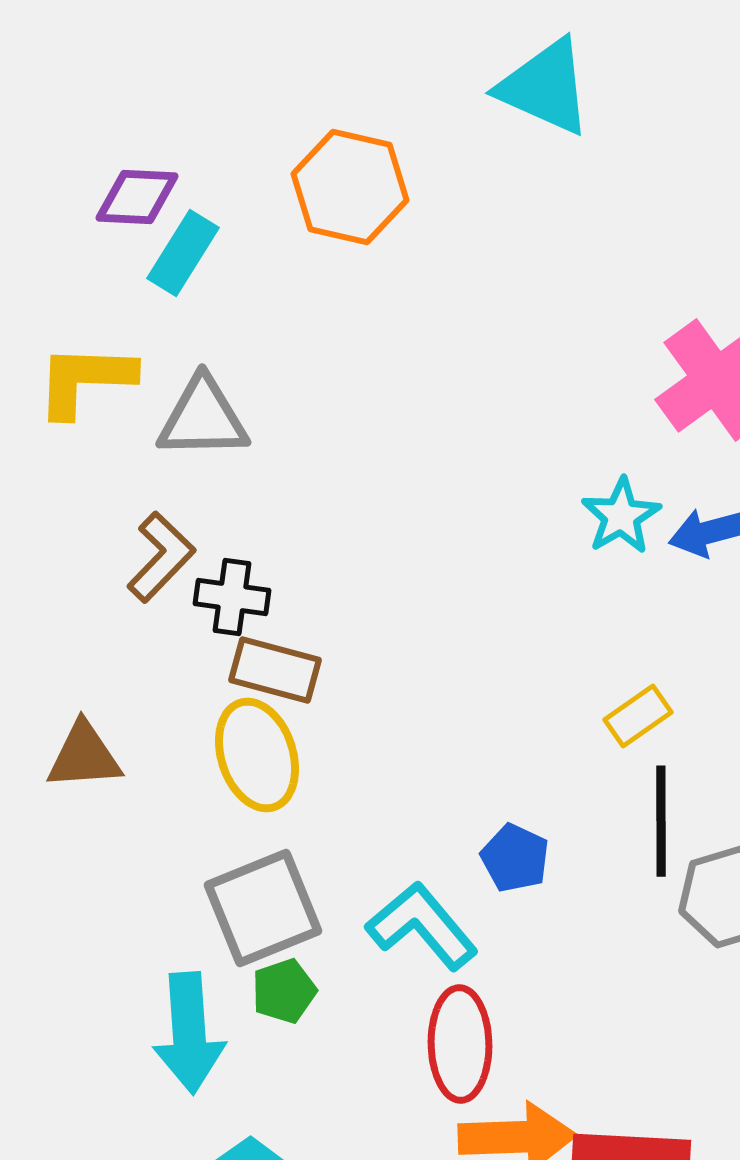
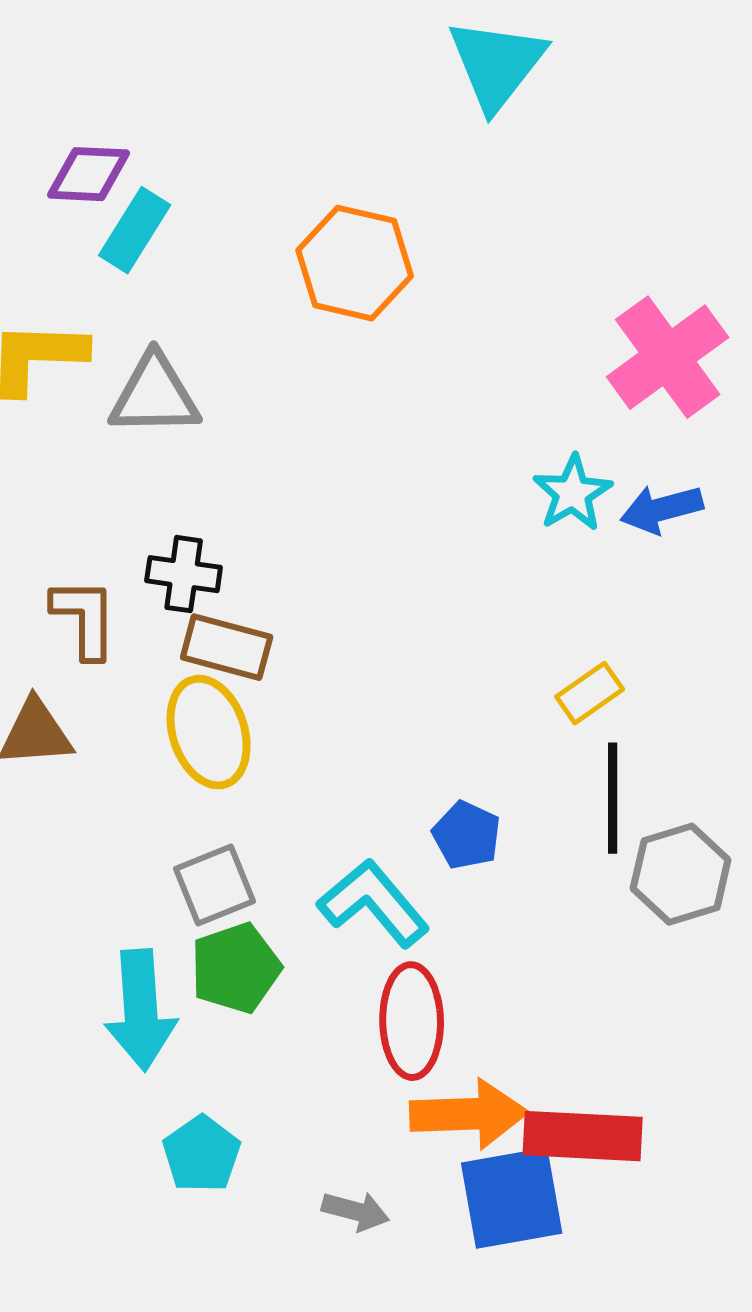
cyan triangle: (545, 87) -> (497, 64), turned 44
orange hexagon: (350, 187) -> (355, 263), moved
brown L-shape: (161, 557) -> (85, 618), moved, turned -44
gray square: (263, 908) -> (215, 885), size x0.7
green pentagon: (284, 991) -> (236, 968), size x1.4

